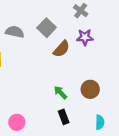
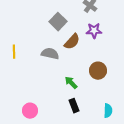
gray semicircle: (15, 32) -> (50, 54), moved
brown circle: (90, 89) -> (98, 71), moved

